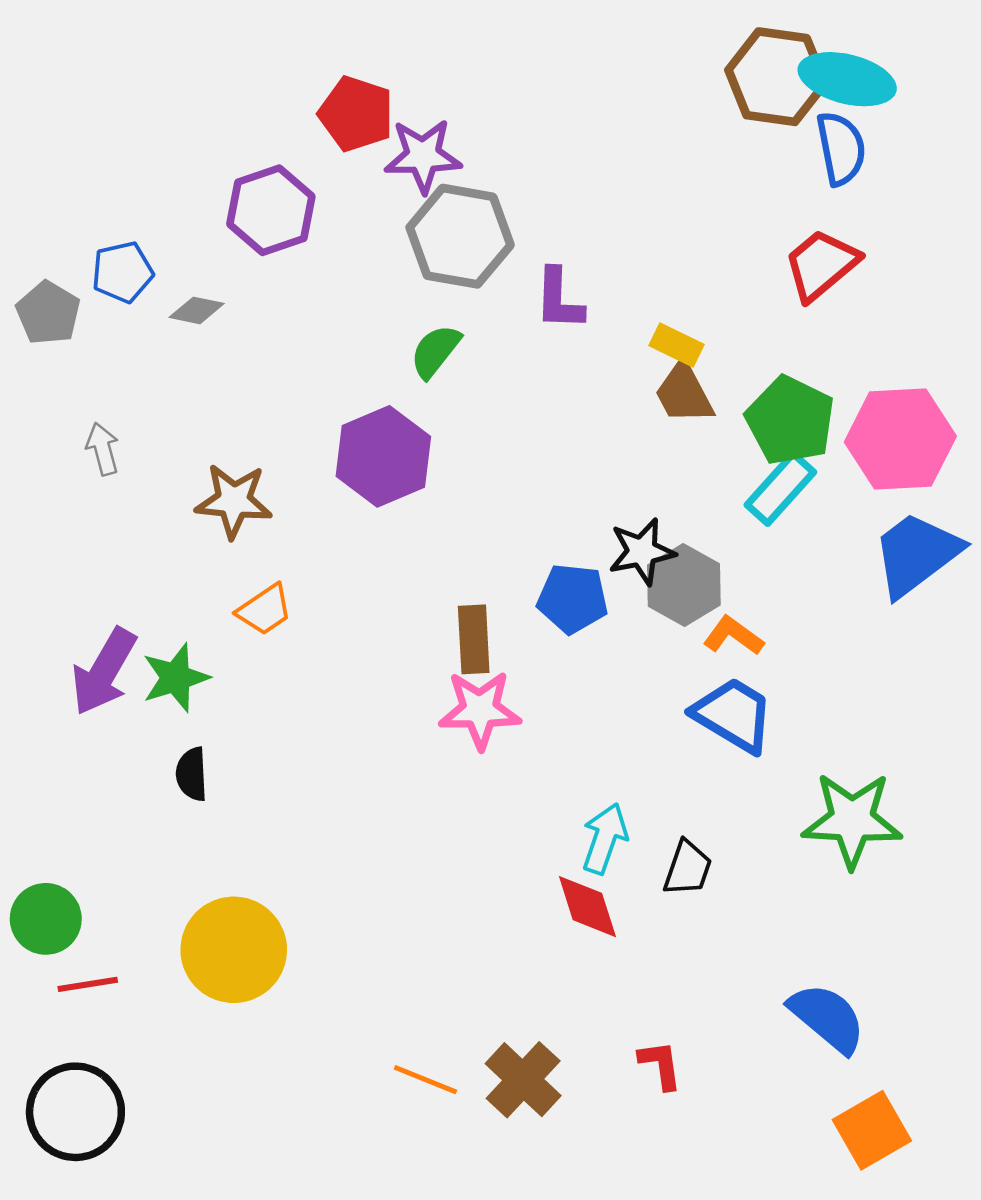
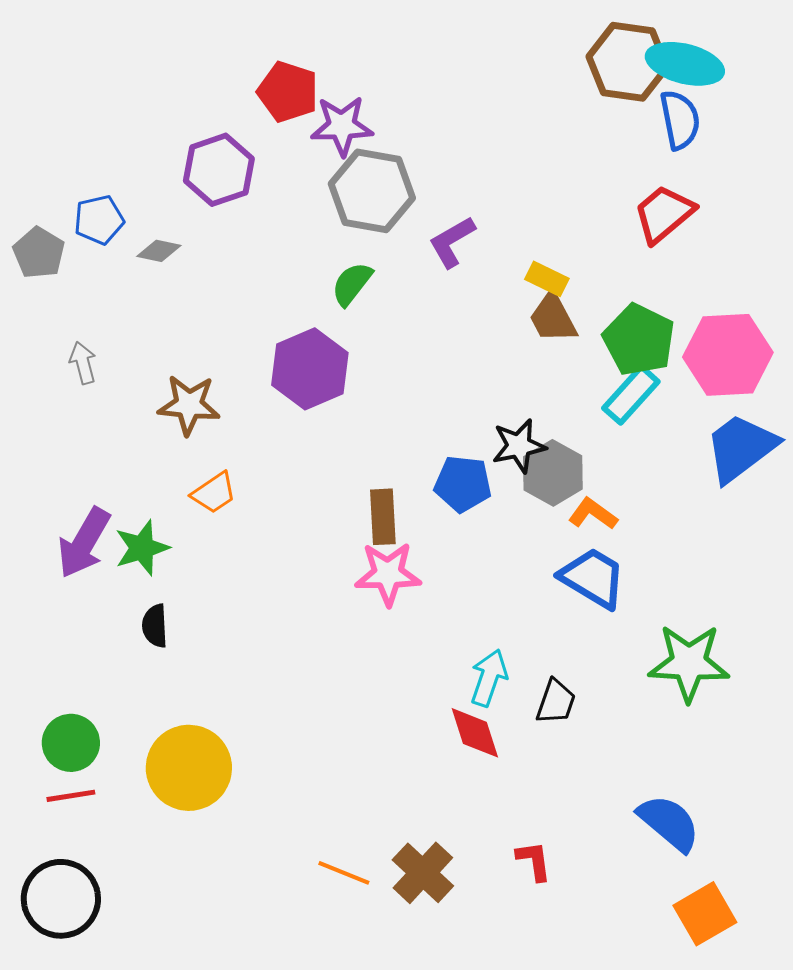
purple L-shape: (559, 299) -> (452, 242), turned 58
green circle: (46, 919) -> (71, 743), moved

